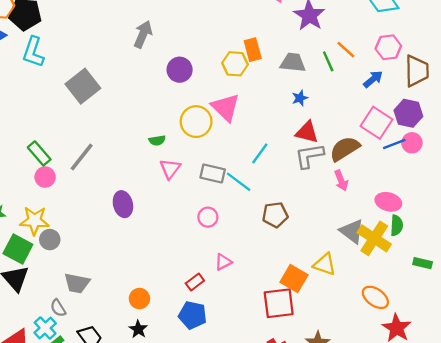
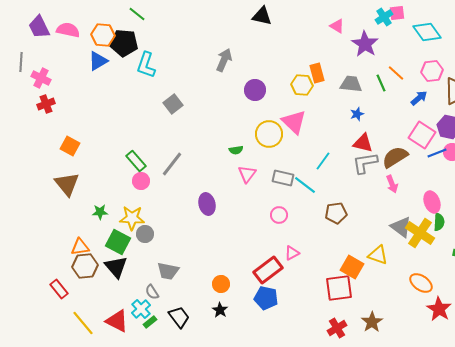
cyan L-shape: (33, 52) -> (146, 65), moved
gray square: (83, 86) -> (173, 104), size x0.7
pink ellipse: (388, 202) -> (432, 202), turned 55
red rectangle: (195, 282) -> (268, 270), size x1.8

